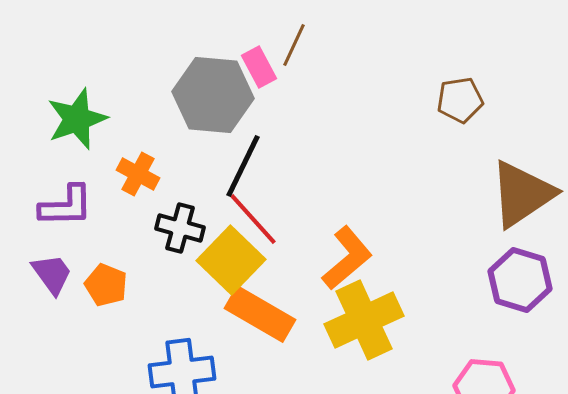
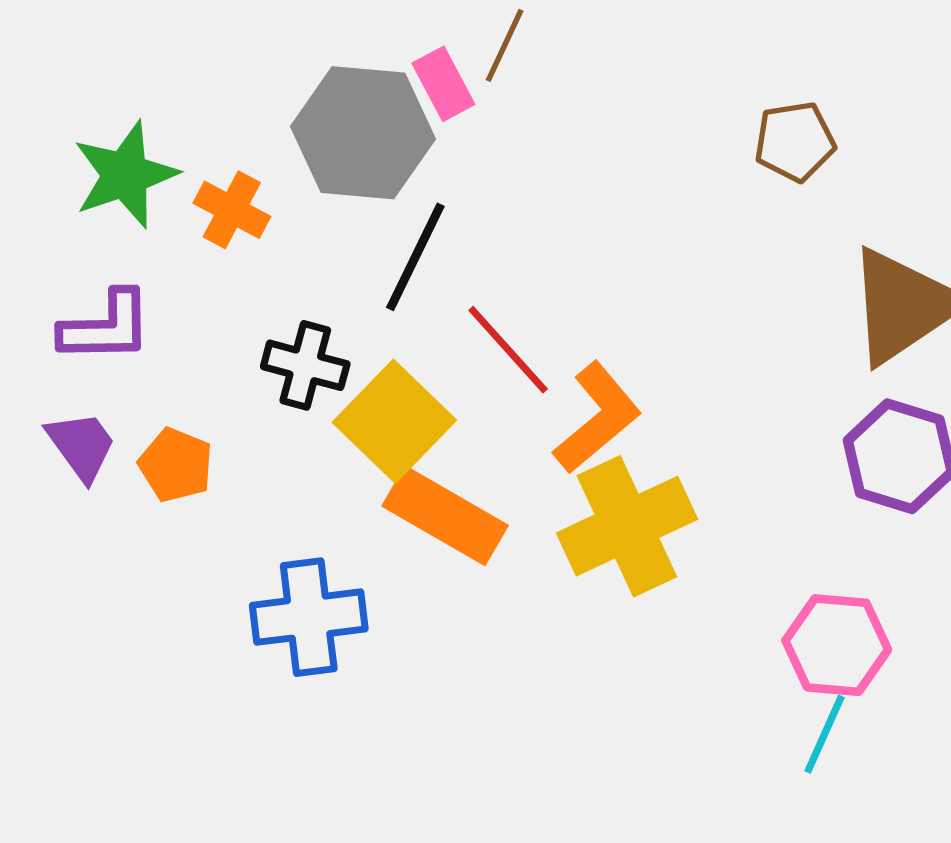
orange cross: (138, 174) -> (232, 210), moved
red line: (253, 219) -> (508, 350), moved

